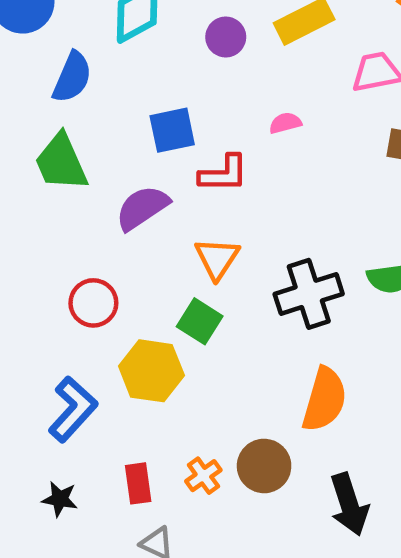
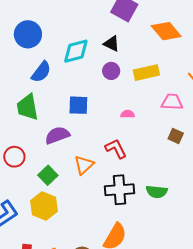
red L-shape: (224, 174) -> (116, 149), moved, turned -130
red circle: (93, 303) -> (14, 157), moved
green square: (200, 321) -> (48, 175), moved

